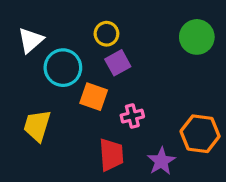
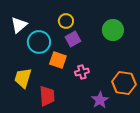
green circle: (197, 37) -> (113, 30), moved
red trapezoid: (111, 155) -> (47, 96), moved

